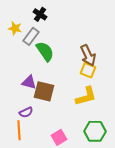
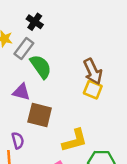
purple triangle: (29, 82) -> (21, 92), moved
yellow L-shape: (86, 96) -> (75, 140), moved
purple semicircle: (26, 112) -> (18, 140), turned -80

